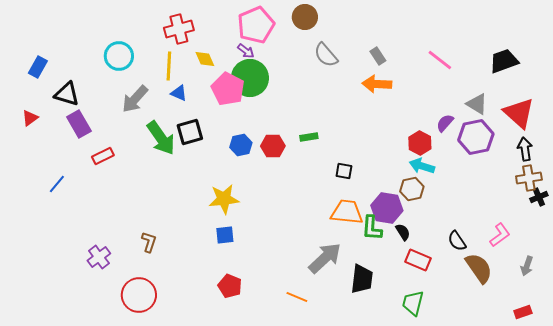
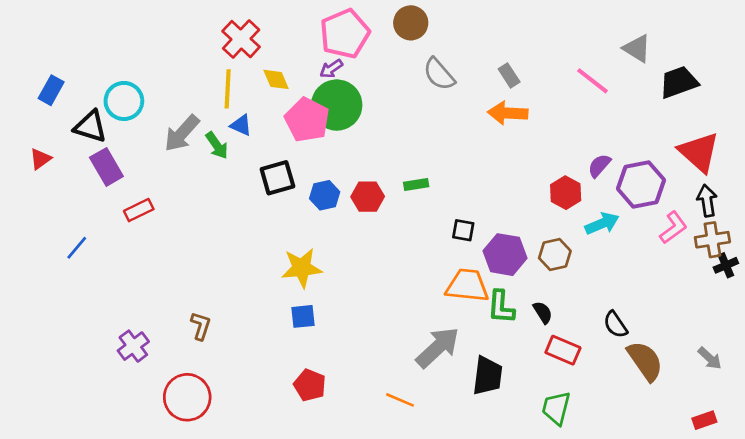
red cross: (179, 29) -> (241, 39), turned -32
purple arrow: (246, 51) -> (331, 69), turned 108
cyan circle: (119, 56) -> (124, 101), moved
gray triangle: (477, 104) -> (637, 48), moved
black square: (190, 132) -> (277, 178), moved
green arrow: (161, 138) -> (217, 145), moved, size x0.6
cyan arrow: (422, 166) -> (602, 224), moved, turned 140
purple hexagon: (387, 208) -> (505, 255), moved
pink L-shape: (500, 235) -> (673, 228), moved
gray arrow: (527, 266) -> (710, 358), turned -66

